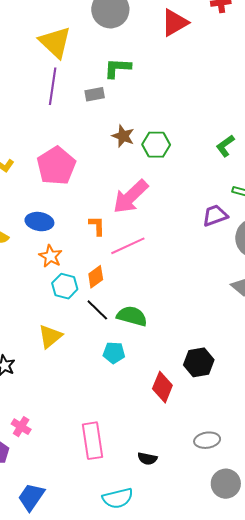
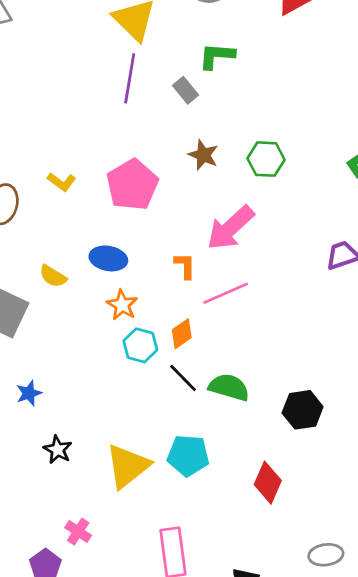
gray rectangle: (95, 94) -> (185, 90), turned 60
brown star: (123, 136) -> (203, 155), moved
yellow triangle: (50, 336) -> (128, 466), moved, size x1.4
cyan pentagon: (114, 353) -> (188, 456), moved, size x1.4
black hexagon: (199, 362) -> (303, 410), moved

